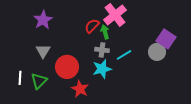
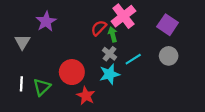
purple square: (166, 39) -> (168, 25), moved
gray cross: (102, 50) -> (109, 54), turned 32
gray triangle: (43, 51) -> (22, 42), moved

